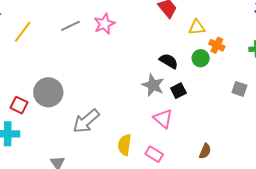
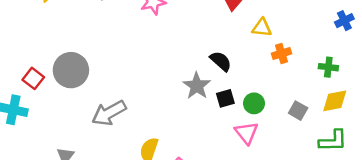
orange cross: (217, 45) -> (281, 53), turned 35
green circle: (201, 58) -> (254, 103), moved
pink triangle: (163, 119) -> (246, 133), moved

